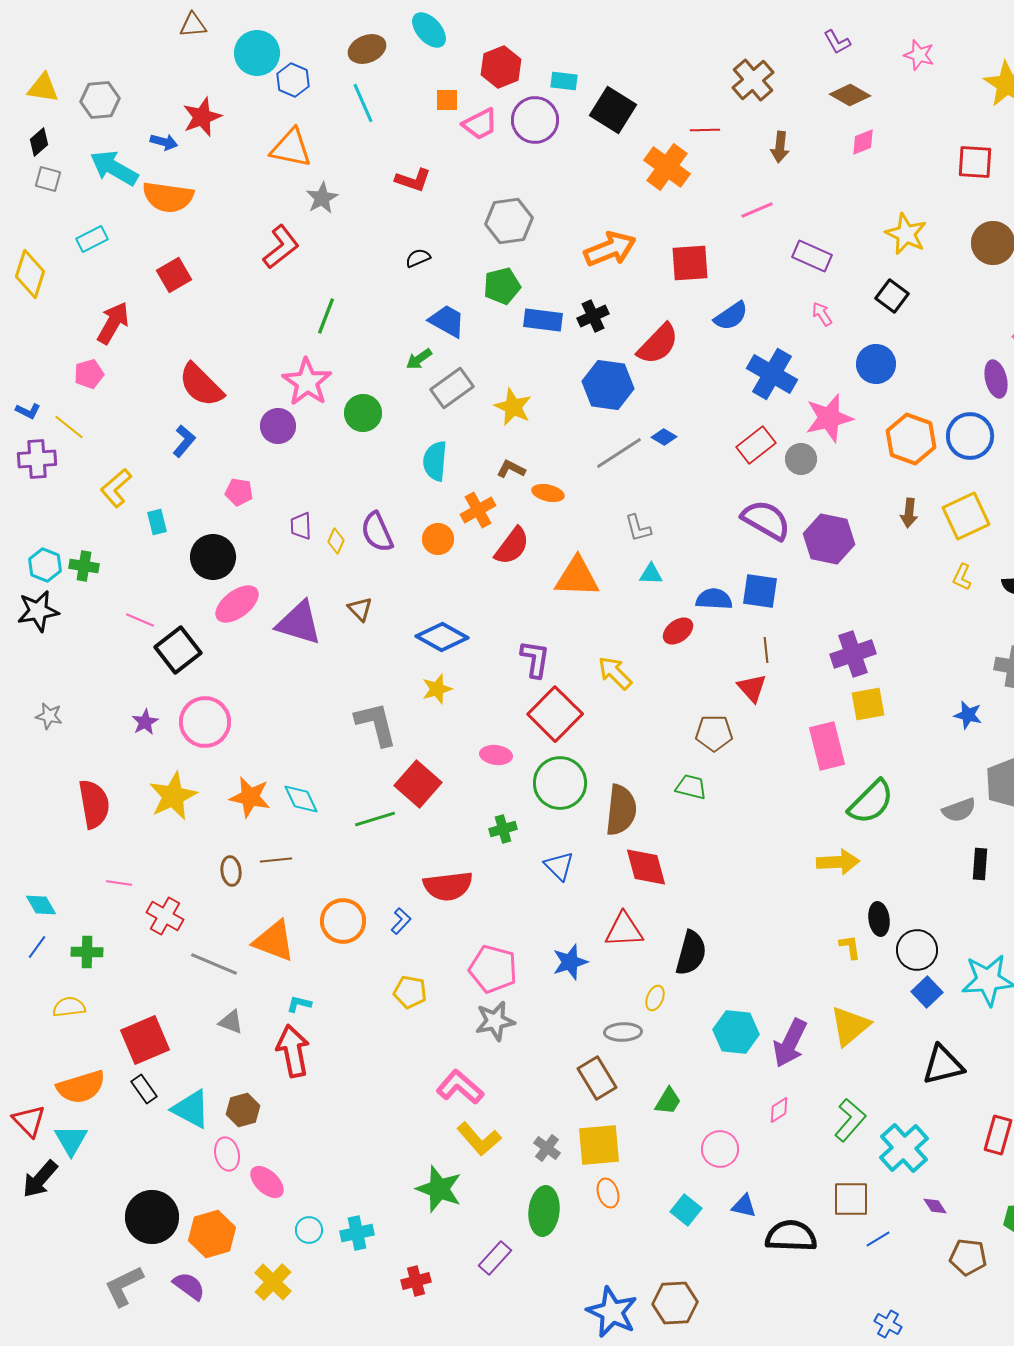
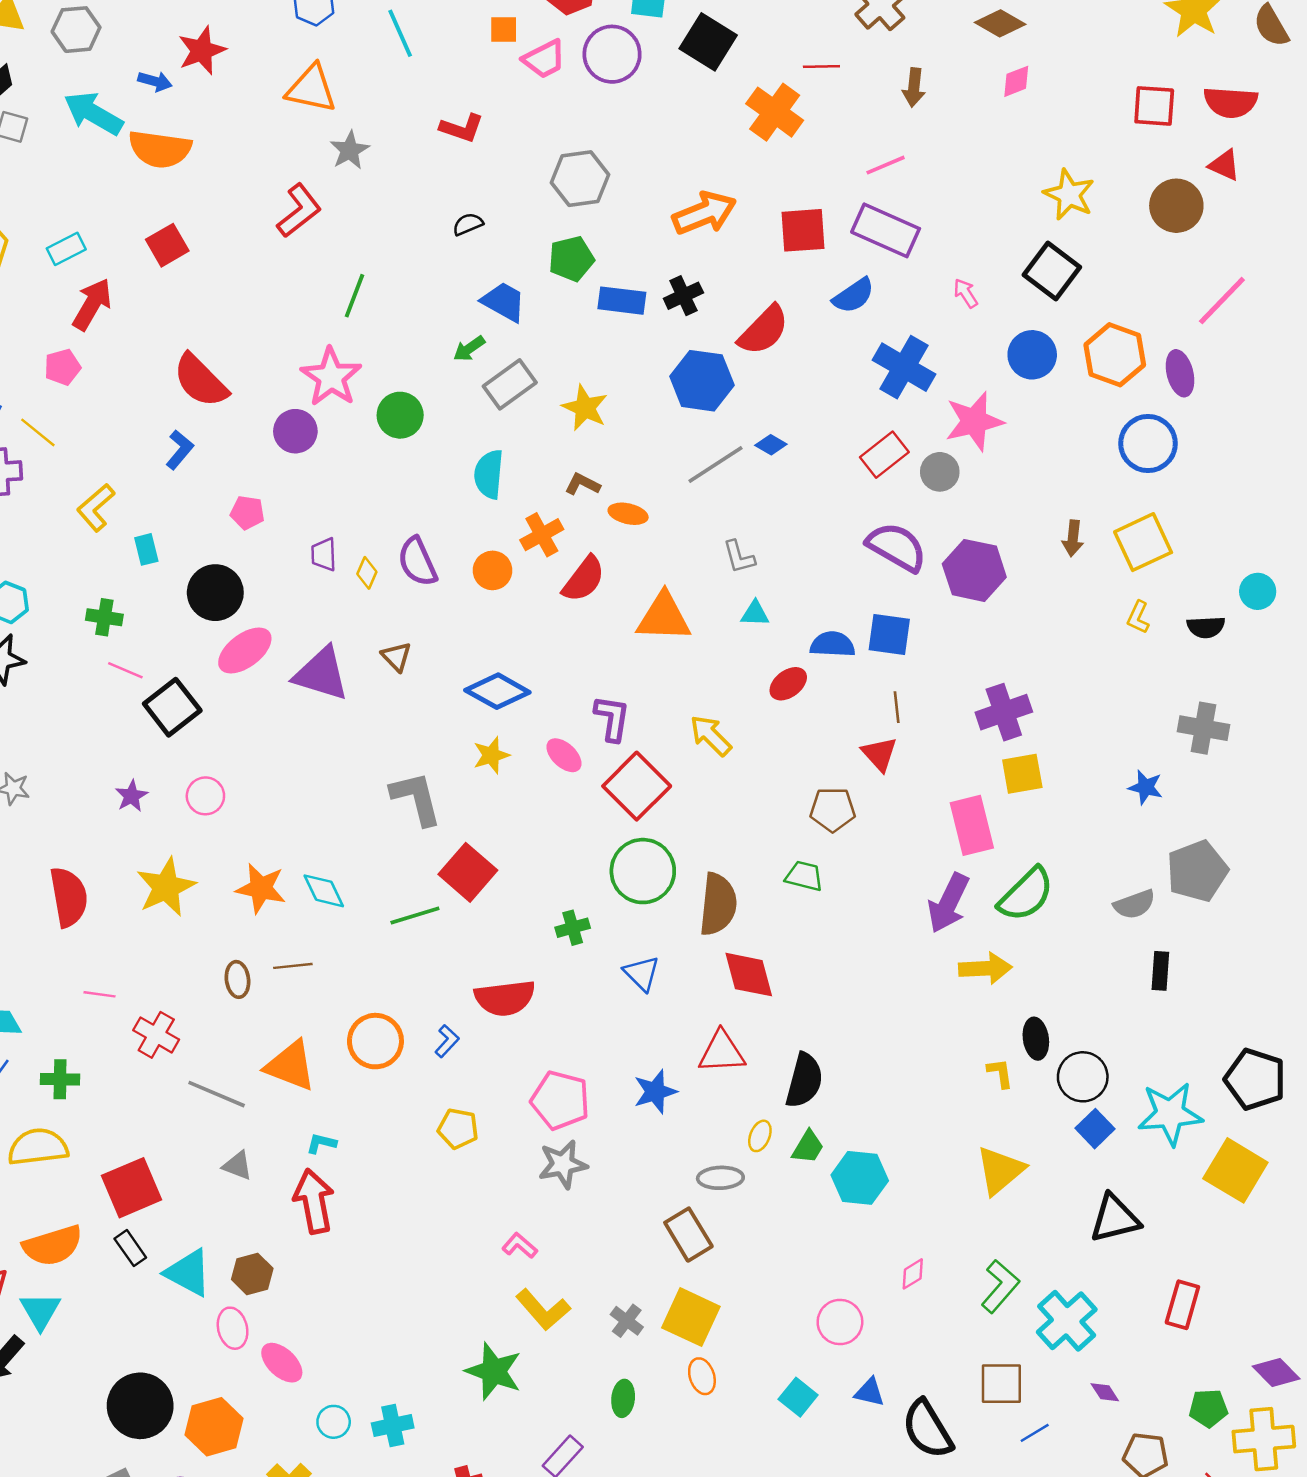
cyan rectangle: (92, 239) -> (66, 249), moved
purple rectangle: (812, 256) -> (886, 230), moved, size x1.4
black square: (892, 296) -> (1052, 271), size x1.4
orange hexagon: (911, 439) -> (1115, 355), moved
green cross: (84, 566) -> (104, 617), moved
pink circle: (205, 722) -> (205, 796), size x0.6
pink ellipse: (496, 755) -> (564, 755), moved, turned 36
yellow semicircle: (69, 1007) -> (38, 1147), size x1.5
purple arrow: (790, 1043) -> (948, 903), moved
pink L-shape: (460, 1087) -> (520, 1246), size x0.6
green trapezoid: (668, 1101) -> (808, 1147), moved
yellow square: (599, 1145) -> (691, 1317), turned 30
green ellipse: (544, 1211) -> (623, 1398), size x0.6
black semicircle: (791, 1236) -> (927, 1429), turned -123

